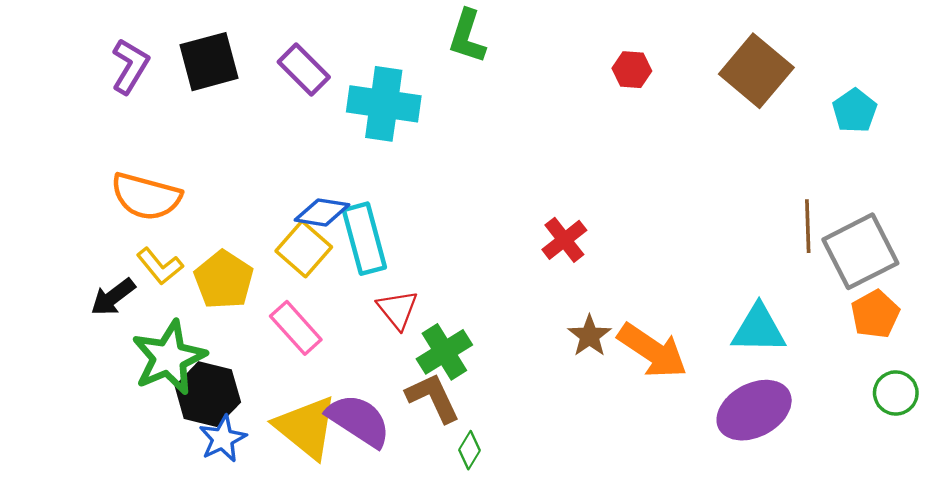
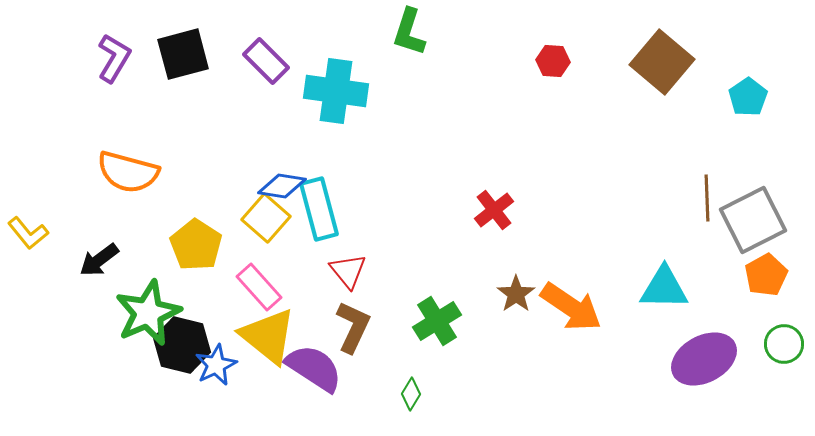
yellow L-shape: (160, 266) -> (28, 233), moved
green cross: (444, 352) -> (437, 321), moved
brown L-shape: (433, 398) -> (353, 327), moved, turned 50
purple ellipse: (754, 410) -> (704, 359), moved
yellow triangle: (306, 427) -> (268, 336), moved
blue star: (223, 439) -> (216, 365), moved

